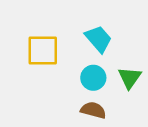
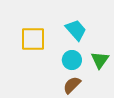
brown semicircle: (93, 110) -> (72, 85), turned -60

